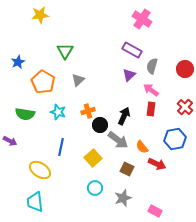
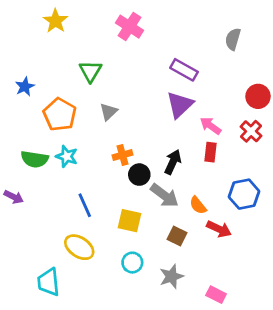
yellow star: (40, 15) -> (56, 21), turned -30
pink cross: (142, 19) -> (130, 27), moved
gray semicircle: (152, 66) -> (233, 39), moved
purple triangle: (129, 75) -> (180, 105), size x1.5
red cross: (185, 107) -> (251, 131), moved
cyan star: (58, 112) -> (67, 156), moved
blue line: (61, 147) -> (85, 205), turned -36
yellow square: (93, 158) -> (130, 221), turned -36
yellow ellipse: (40, 170) -> (79, 247), moved

